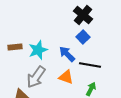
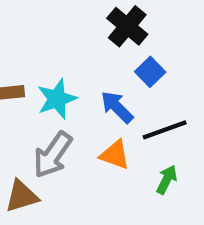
black cross: (83, 15) -> (127, 26), moved
black line: (90, 65) -> (165, 130), turned -30

